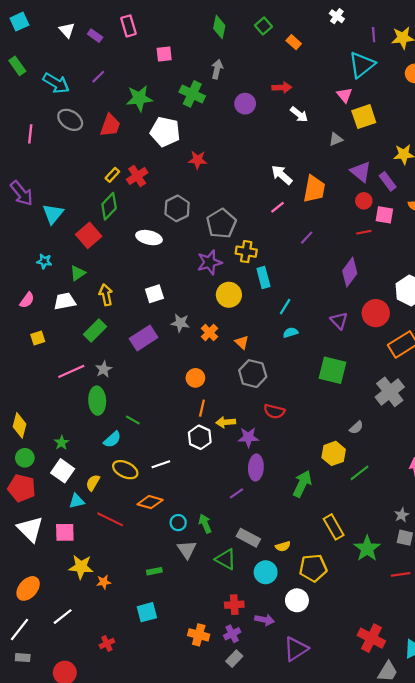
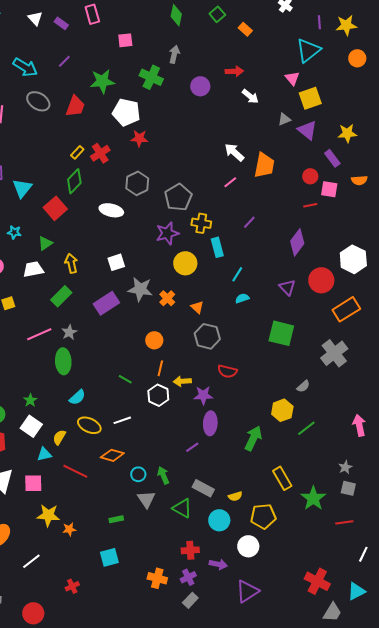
red star: (198, 160) -> (139, 138), moved
purple triangle: (361, 172) -> (307, 130), moved
purple line: (307, 238) -> (249, 222), moved
gray star: (180, 323) -> (140, 289), size x1.4
green line: (133, 420) -> (125, 379), moved

